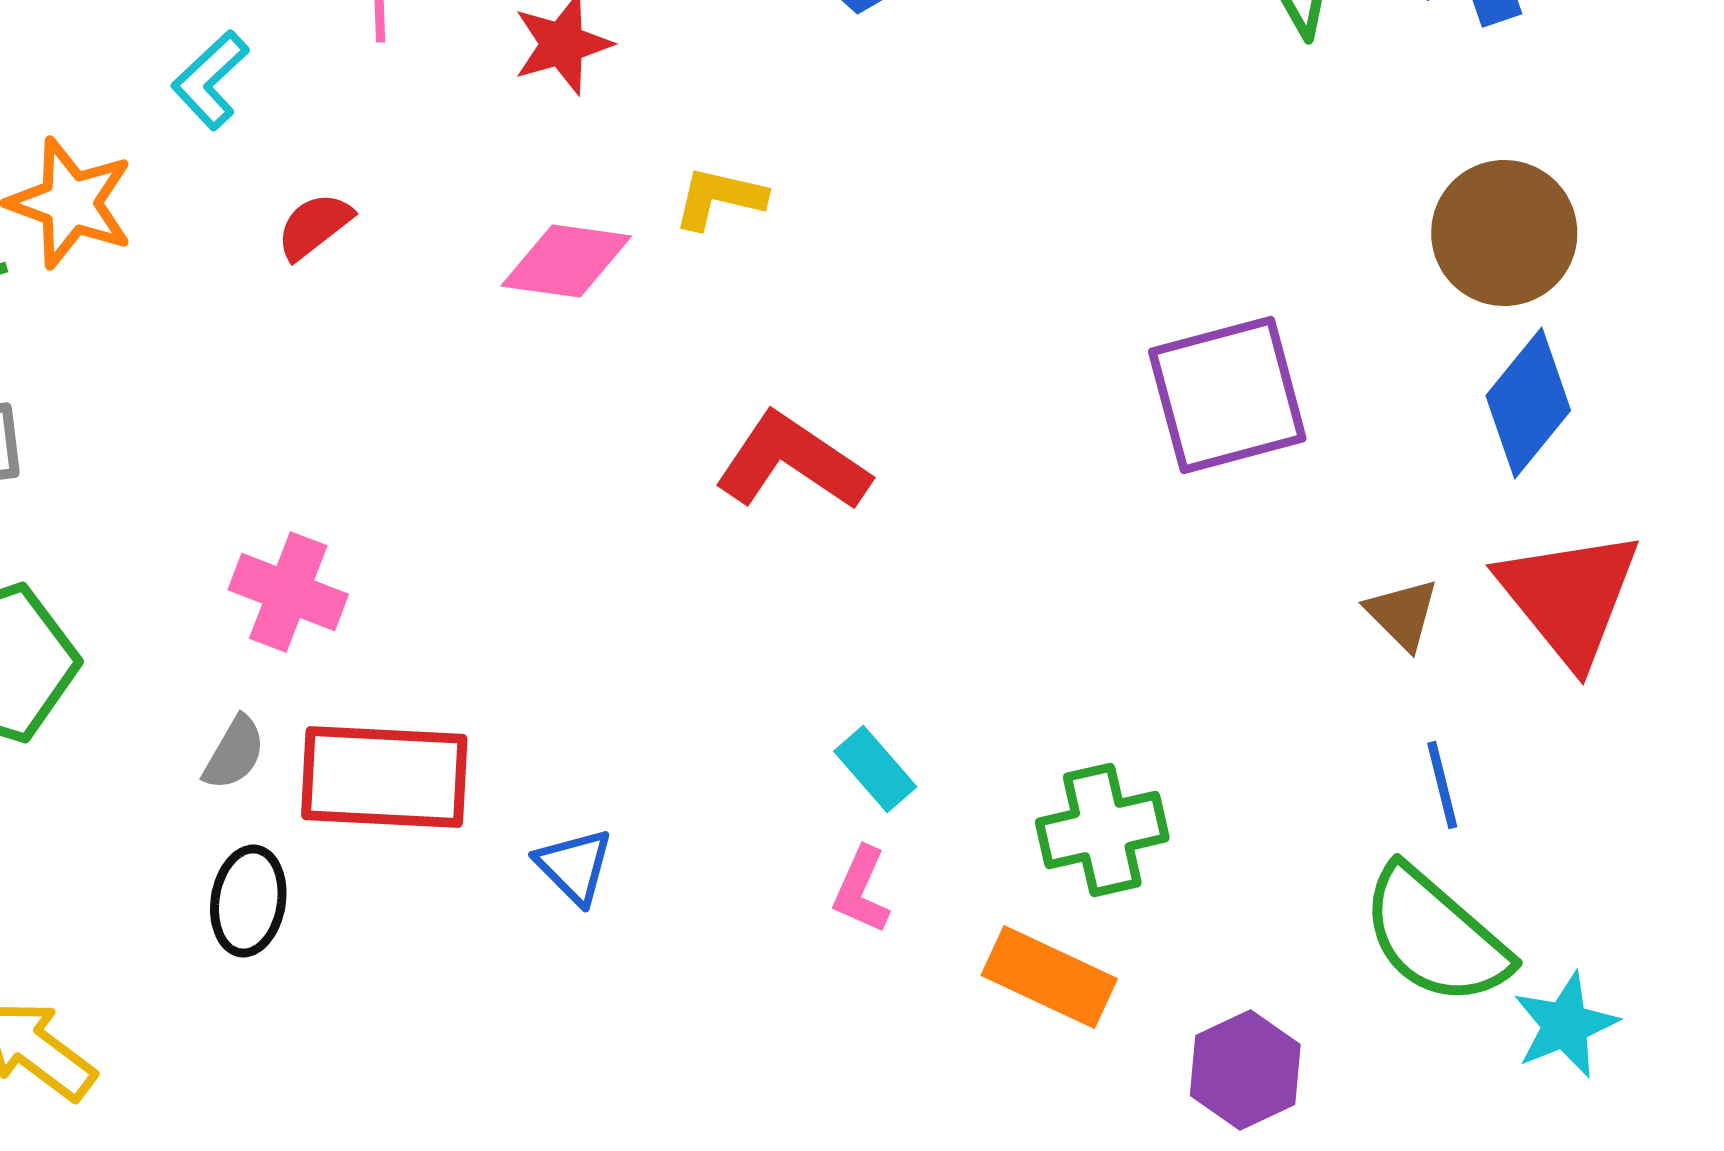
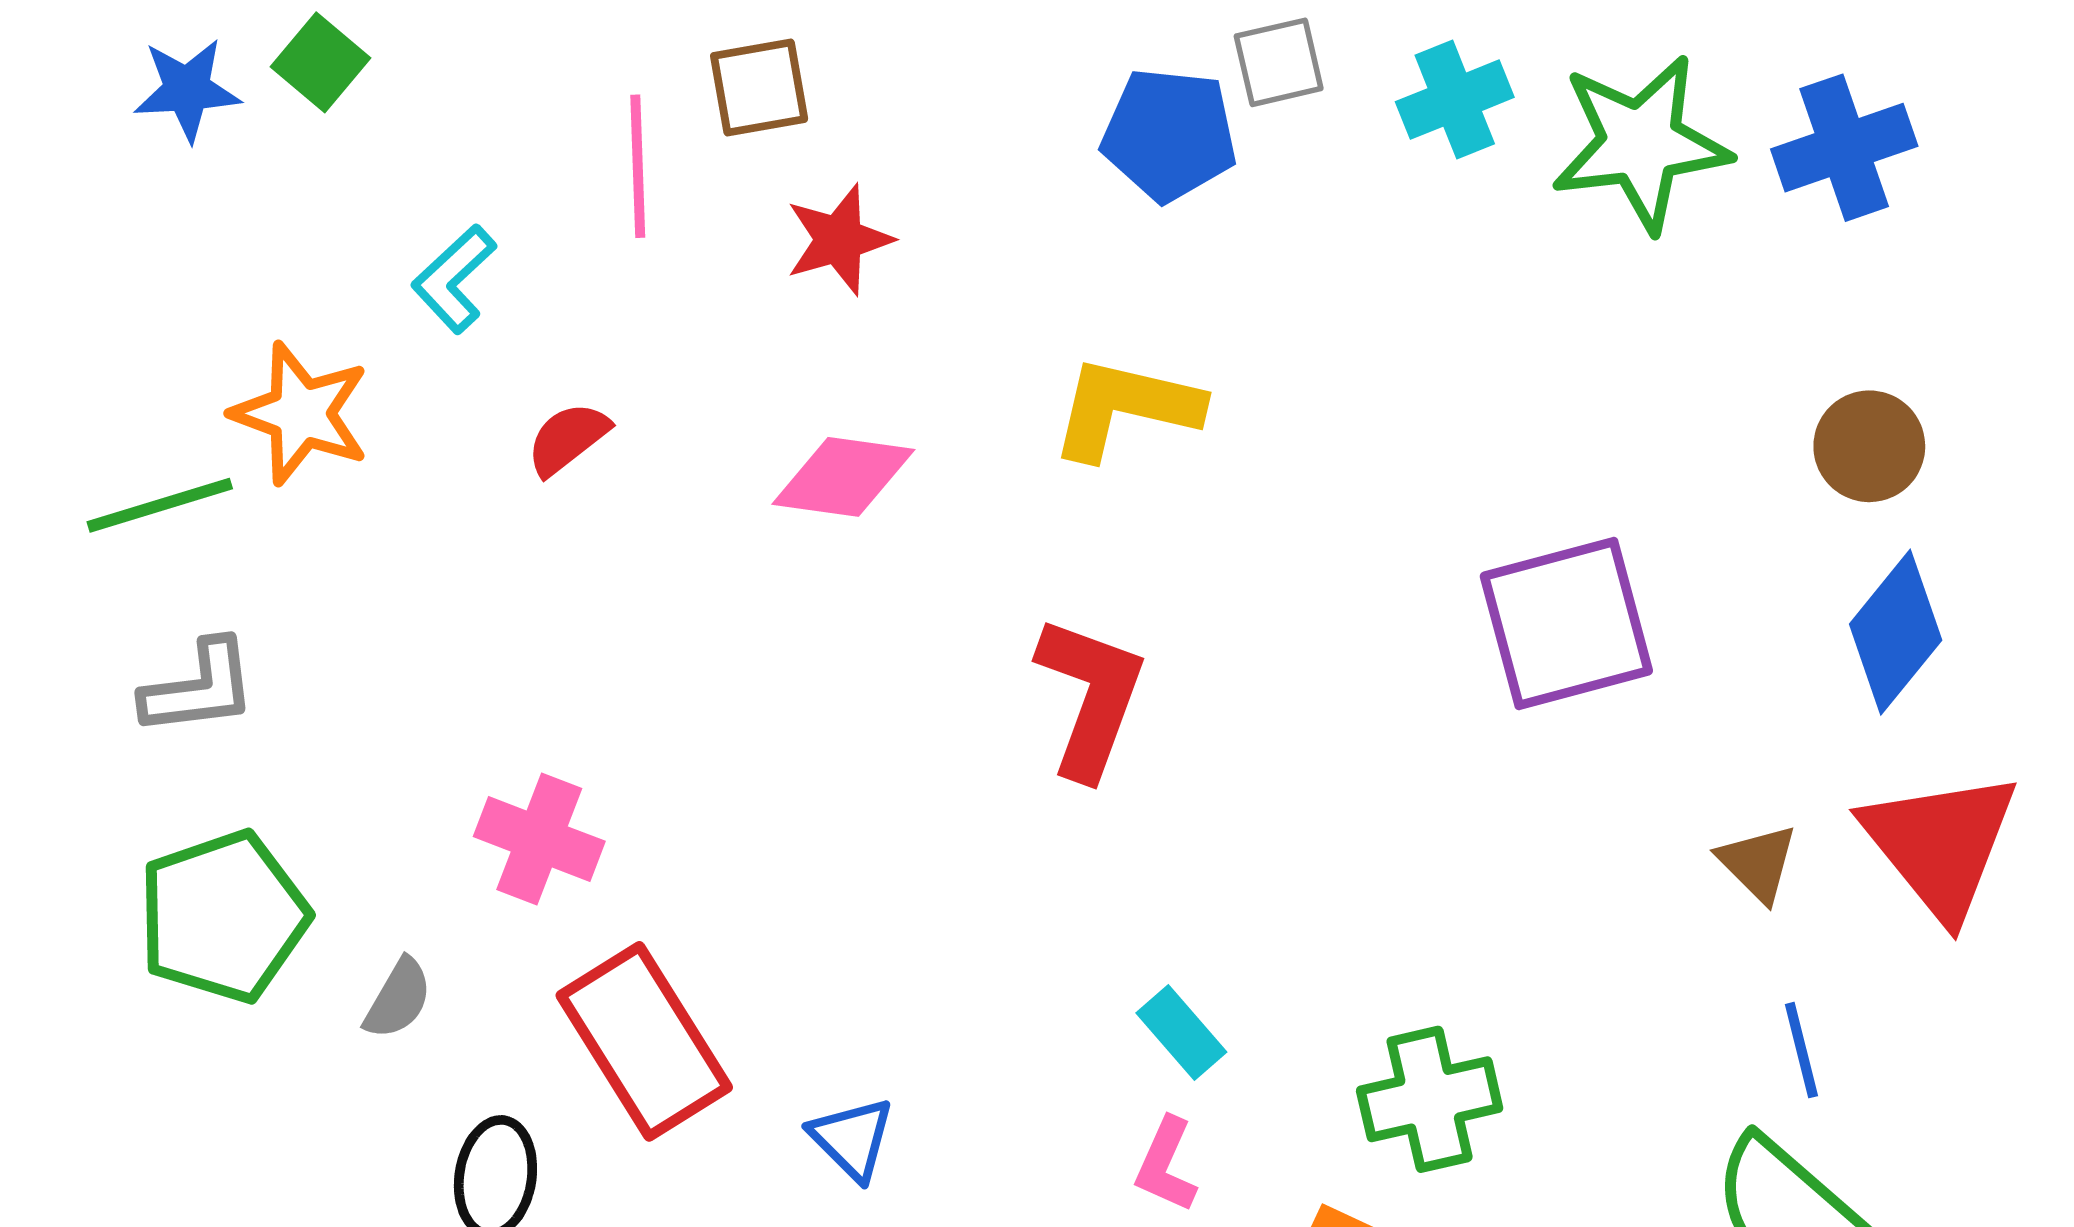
yellow L-shape: (719, 198) -> (1126, 408), moved, size x1.5
brown circle: (1504, 233) -> (1869, 446), size x0.7
red L-shape: (792, 462) -> (1091, 697), turned 76
gray semicircle: (234, 753) -> (398, 999), moved
red rectangle: (384, 777) -> (644, 1041), turned 55

